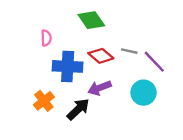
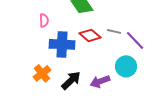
purple arrow: (100, 88) -> (100, 81), moved

